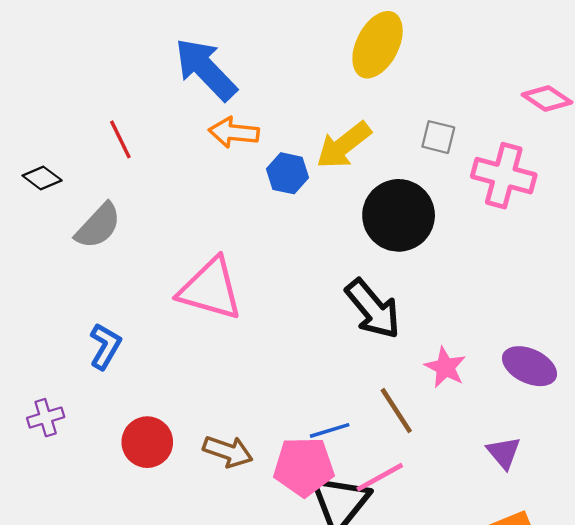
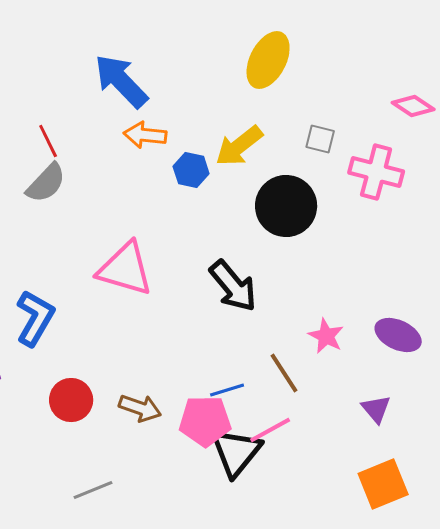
gray semicircle: (98, 226) -> (46, 183), moved
black arrow: (373, 309) -> (233, 286), moved
blue L-shape: (105, 346) -> (35, 318), size x1.4

